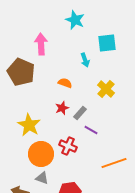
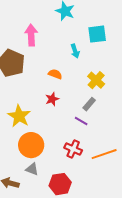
gray rectangle: (80, 113) -> (89, 104), moved
red cross: (68, 146) -> (73, 149), moved

